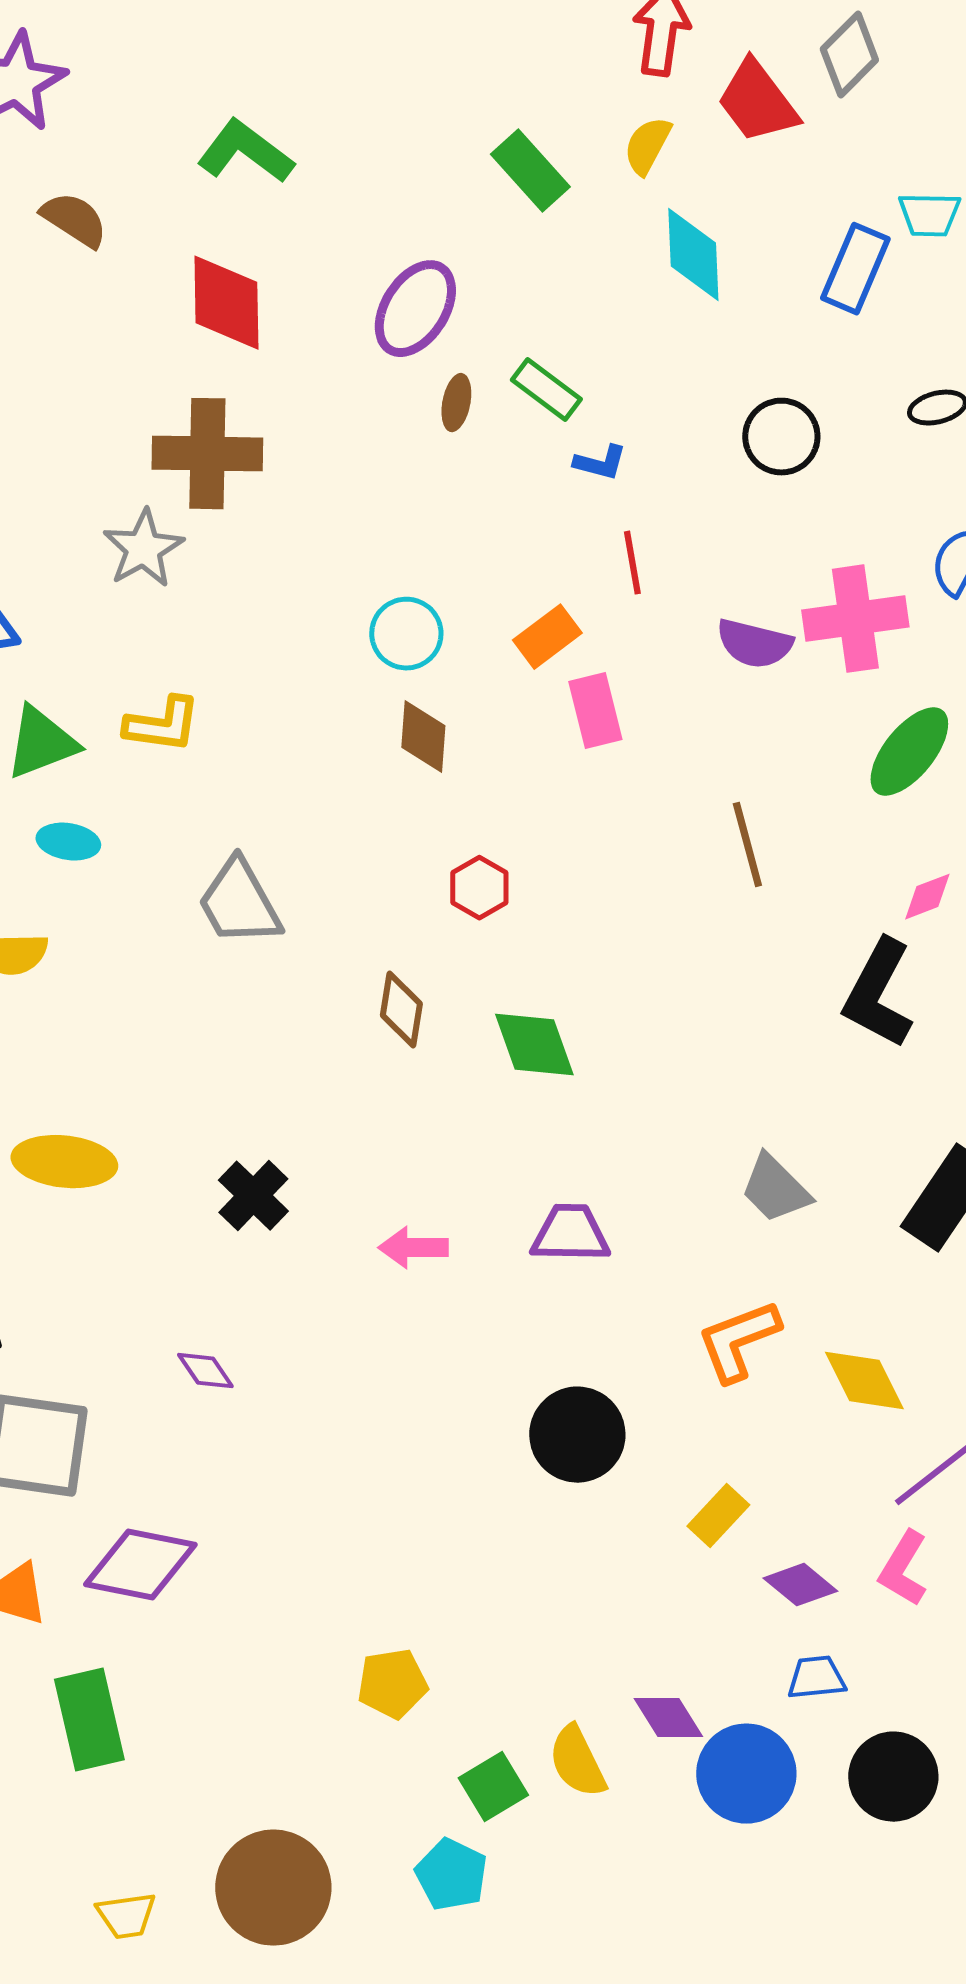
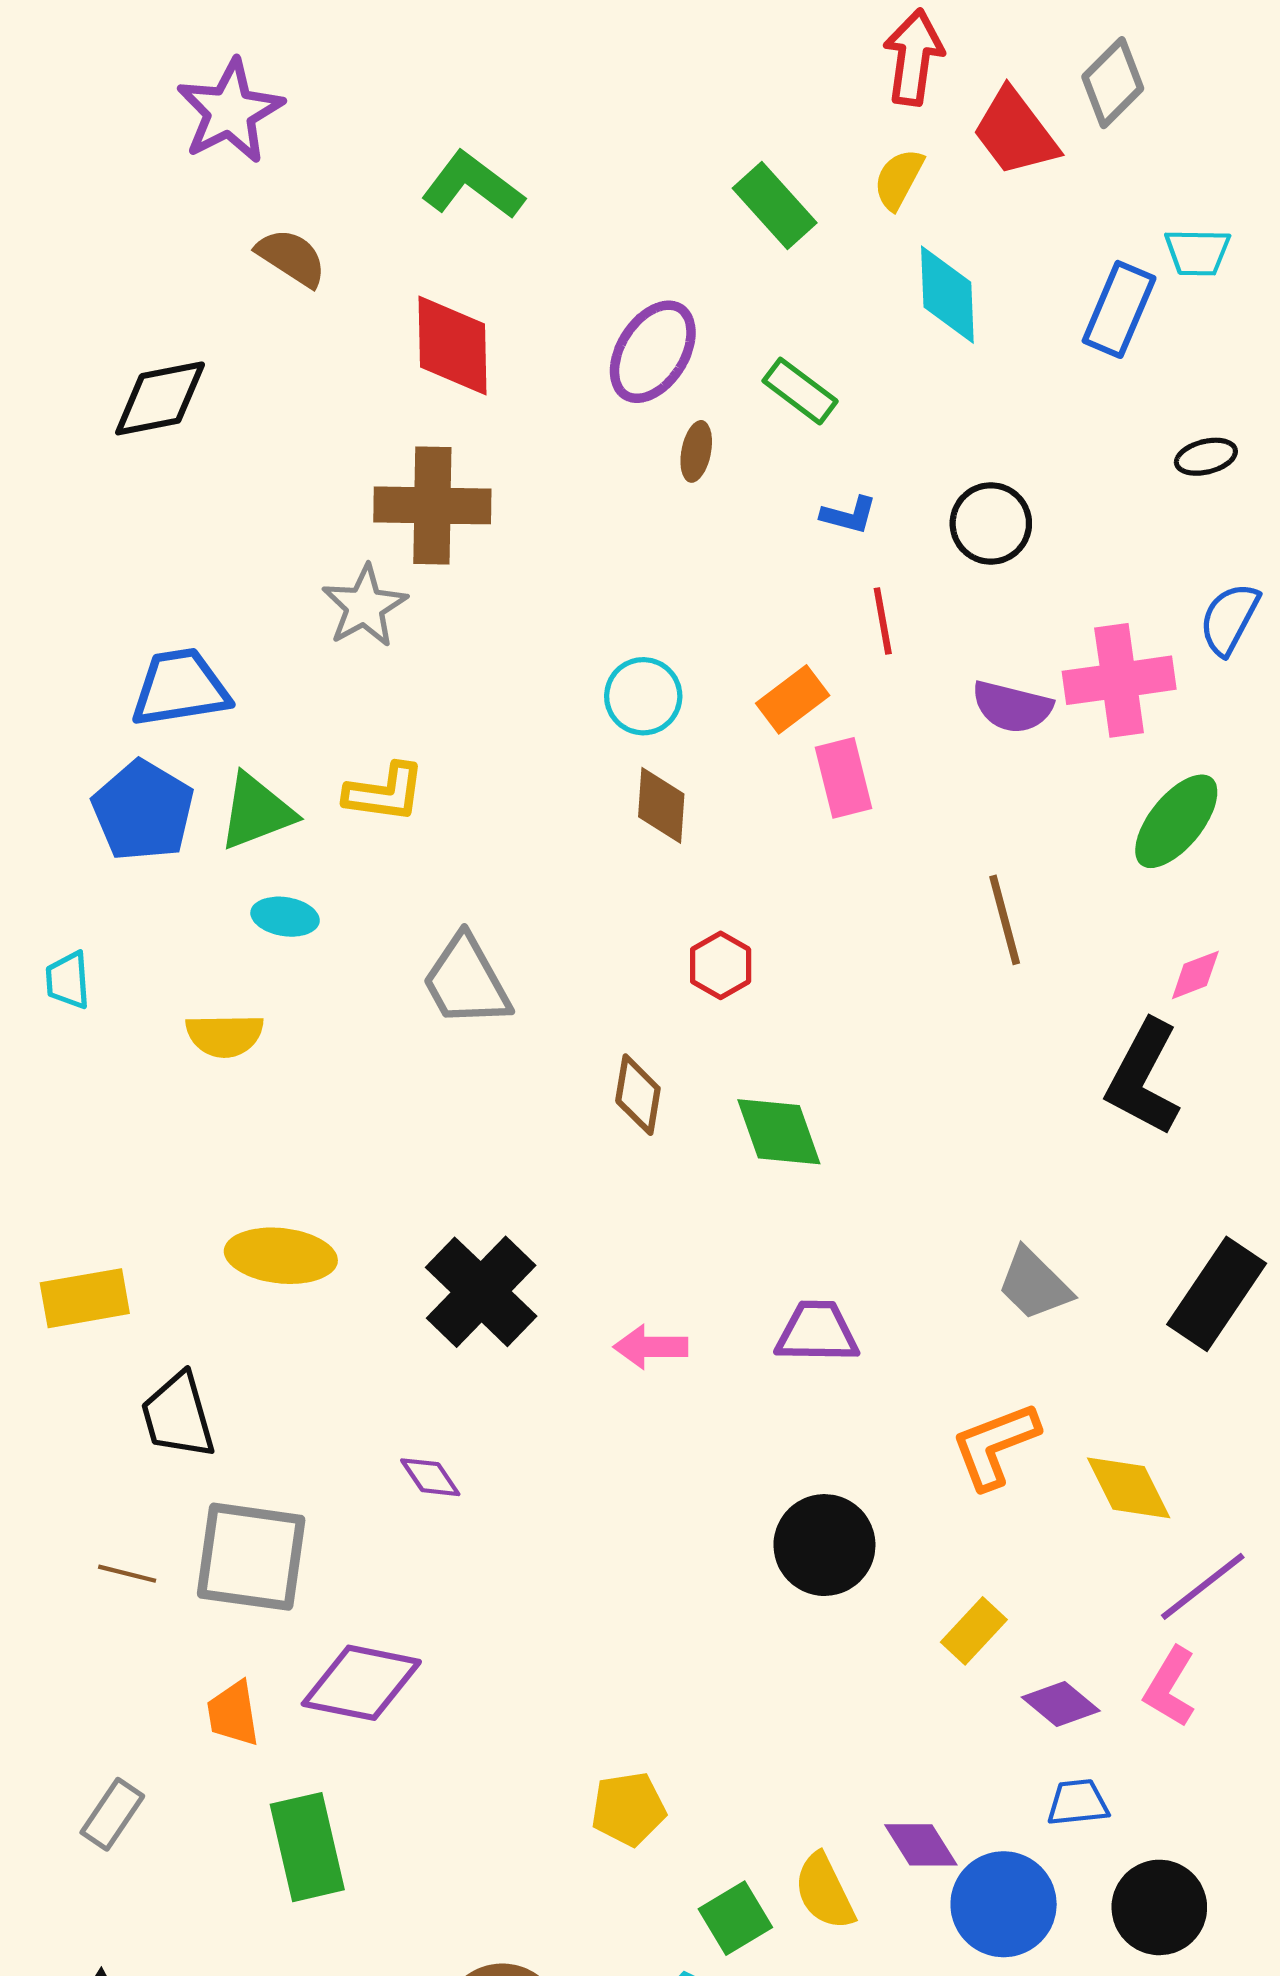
green rectangle: (546, 390) -> (800, 391), moved
black circle: (781, 437) -> (991, 523), moved
black cross: (253, 1196) -> (481, 1292), size x1.5

